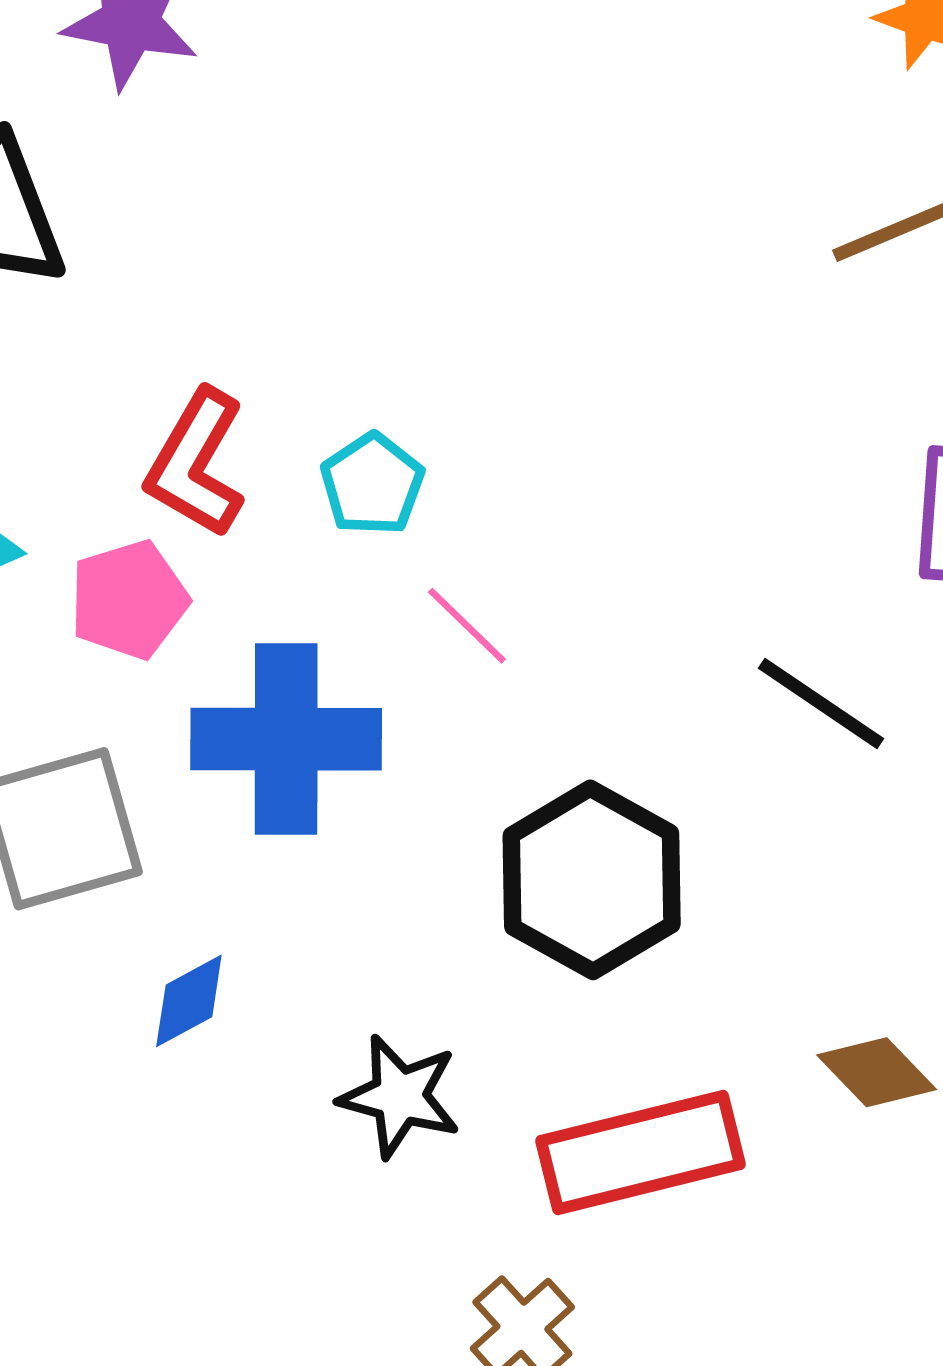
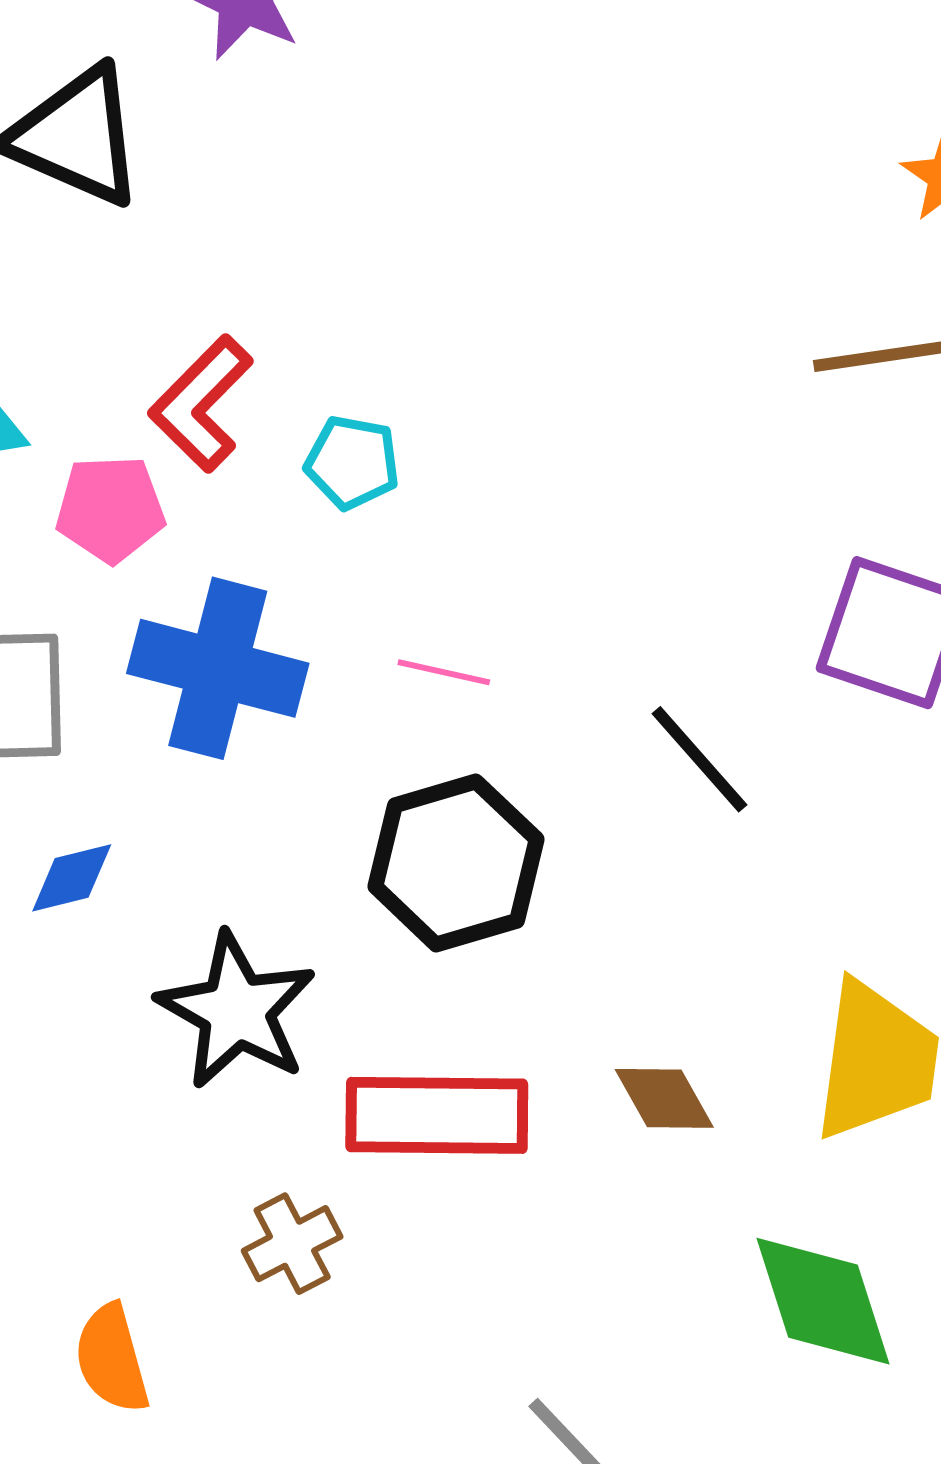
cyan pentagon: (372, 484) -> (352, 462), turned 30
pink line: (467, 626) -> (444, 672), moved, turned -46
black star: (400, 1096) -> (237, 1011), size x1.4

